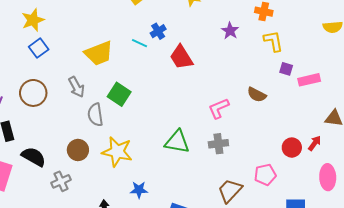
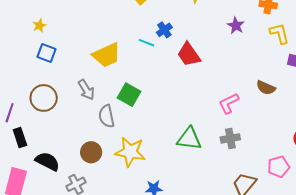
yellow star: (33, 20) -> (39, 26), size x0.6
blue square: (39, 48) -> (47, 53), turned -30

